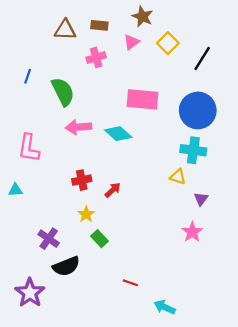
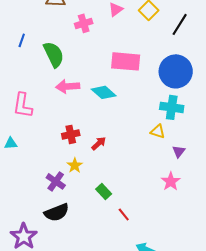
purple cross: (49, 239) -> (56, 181), moved
green rectangle: (99, 239) -> (104, 191), moved
red line: (130, 283) -> (124, 214), moved, turned 32

